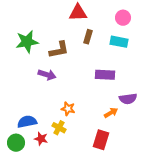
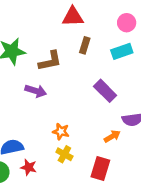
cyan rectangle: (119, 42) -> (122, 51), turned -30
purple rectangle: (105, 75) -> (105, 91), turned 42
yellow cross: (59, 128) -> (64, 154), moved

